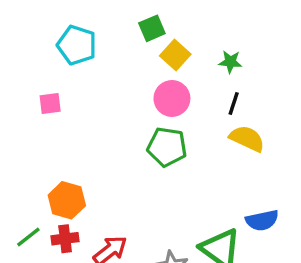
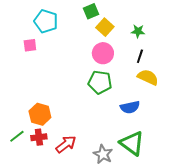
pink square: (50, 103) -> (30, 45), moved
blue semicircle: (262, 220) -> (130, 107), moved

